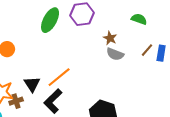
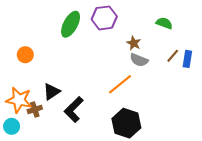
orange line: (59, 77) -> (120, 84), moved
black triangle: (32, 84) -> (52, 92), turned 30

